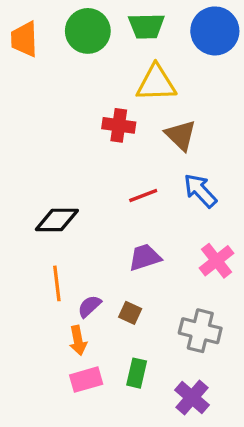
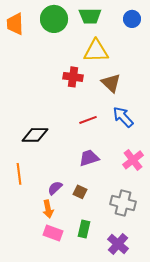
blue circle: (215, 31) -> (132, 19), size x0.6
orange line: (57, 283) -> (19, 174), moved
pink rectangle: (86, 380) -> (53, 233), turned 36

